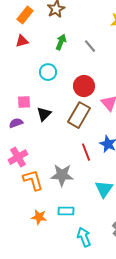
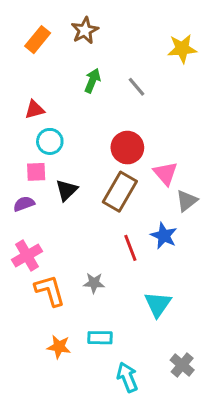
red triangle: (22, 41) -> (35, 110), moved
cyan circle: (48, 72) -> (50, 141), moved
gray star: (62, 175) -> (94, 283), size x0.6

